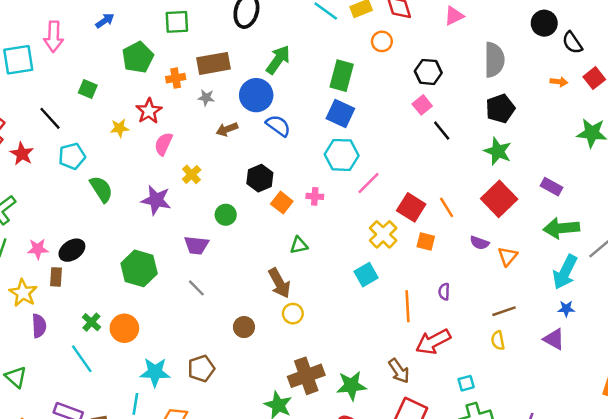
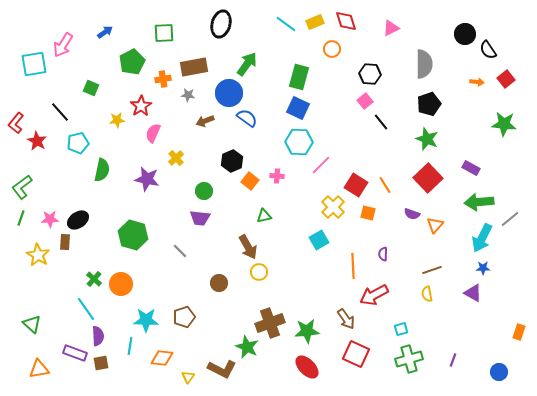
pink arrow: (54, 37) -> (63, 45), turned 30
green semicircle: (101, 189) -> (102, 170), turned 45
purple trapezoid: (196, 245) -> (200, 218), moved
purple semicircle: (39, 326) -> (98, 336), moved

